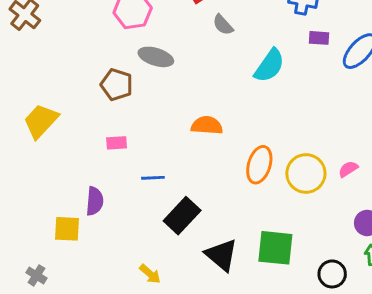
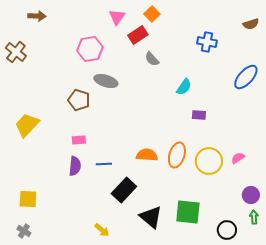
purple rectangle: (319, 38) -> (199, 115), moved
cyan semicircle: (270, 66) -> (184, 87), size x0.7
orange semicircle: (207, 125) -> (147, 155), moved
purple semicircle: (95, 201) -> (75, 166), moved
yellow square: (67, 229) -> (28, 199), moved

